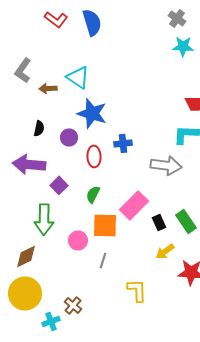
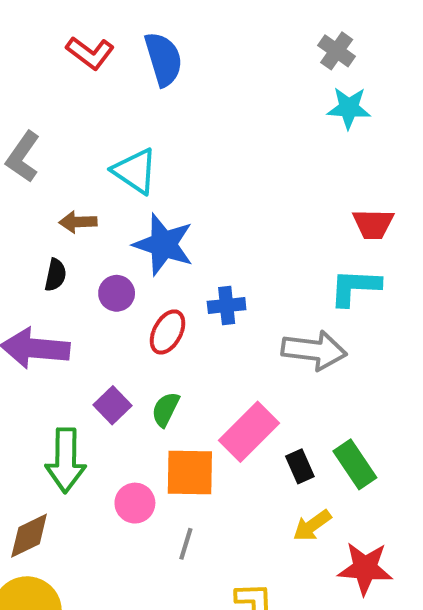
brown arrow: (48, 88) -> (78, 222), moved
red ellipse: (94, 156) -> (168, 332), turned 30
purple square: (59, 185) -> (113, 405), moved

